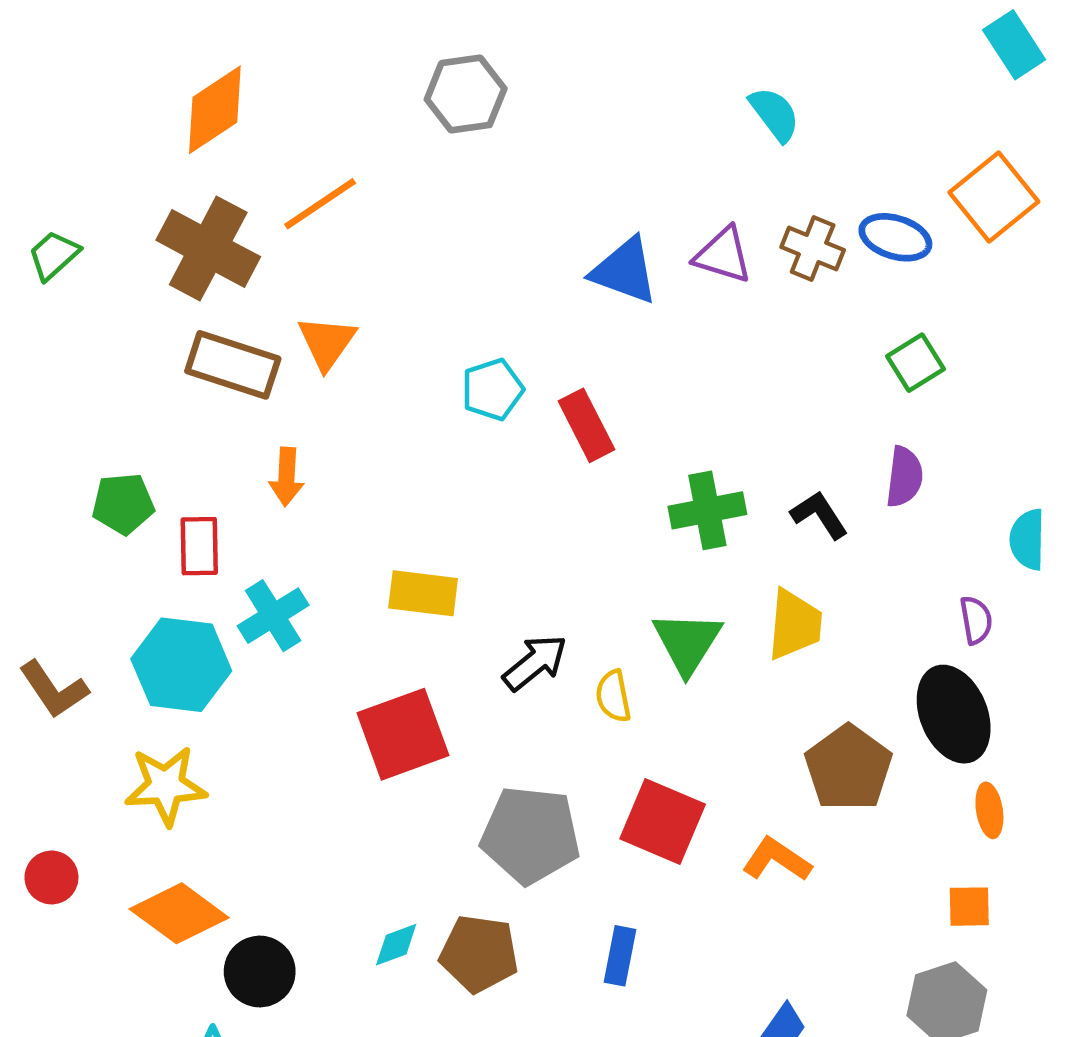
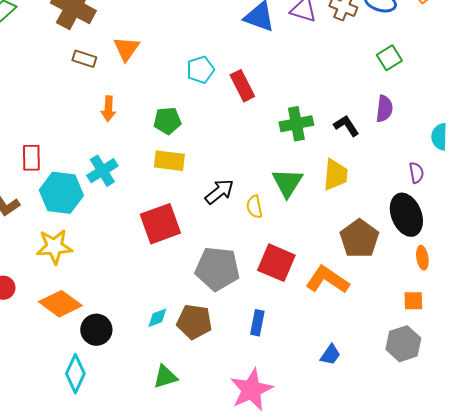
brown rectangle: (233, 365) -> (84, 59), size x0.6
green pentagon: (123, 504) -> (167, 121), moved
red rectangle: (199, 546) -> (31, 158), moved
orange L-shape: (777, 860) -> (327, 280), size x1.4

